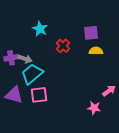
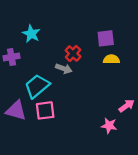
cyan star: (40, 29) -> (31, 34), moved
purple cross: (11, 58) -> (11, 57), moved
gray arrow: (25, 59) -> (64, 69), moved

